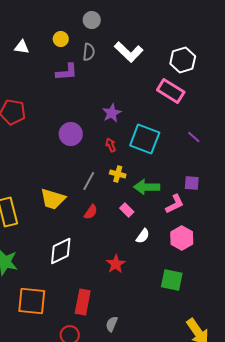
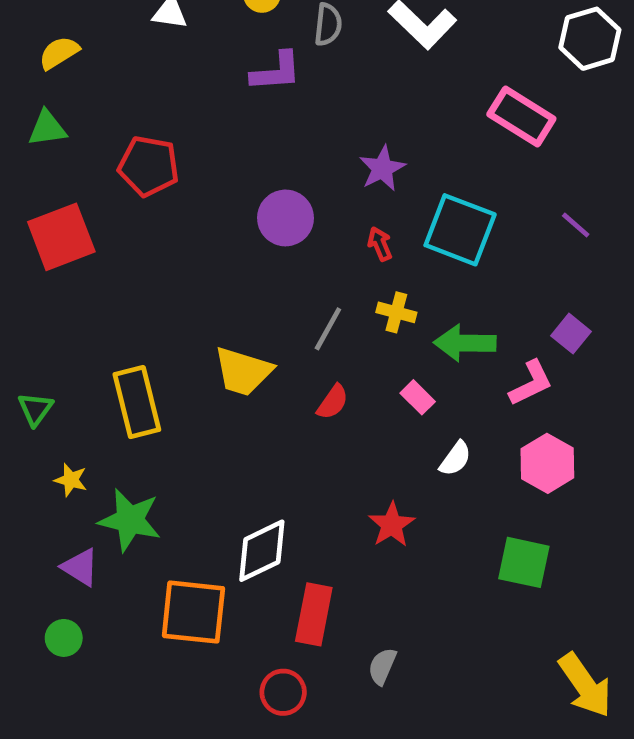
white hexagon: (183, 60) -> (590, 39), moved
purple square: (192, 183) -> (571, 334), turned 35
white diamond: (61, 251) -> (262, 551), moved

